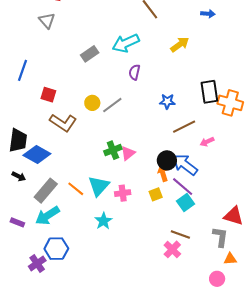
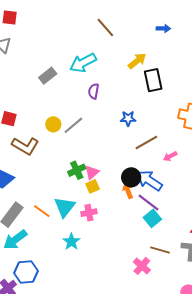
black rectangle: (209, 92) -> (153, 80), moved
yellow square: (156, 194) -> (93, 186), moved
brown line: (180, 235) -> (160, 250), moved

